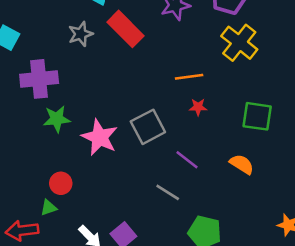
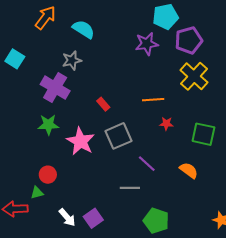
red rectangle: (125, 29) -> (103, 104), moved, size x0.5
purple cross: (39, 79) -> (55, 88), moved, turned 32
red star: (198, 107) -> (166, 124), moved
gray line: (168, 192) -> (130, 188), turned -36

